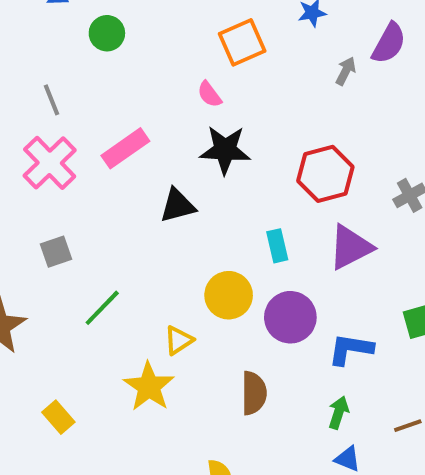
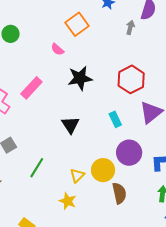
pink semicircle: (209, 94) -> (57, 49), moved
black triangle: (178, 206) -> (71, 125), moved, turned -36
yellow circle: (229, 295) -> (103, 170), moved
yellow star: (149, 387) -> (68, 201), size x0.7

